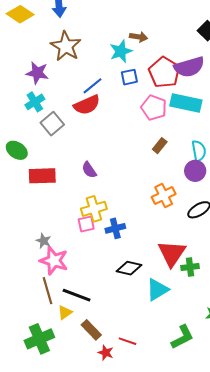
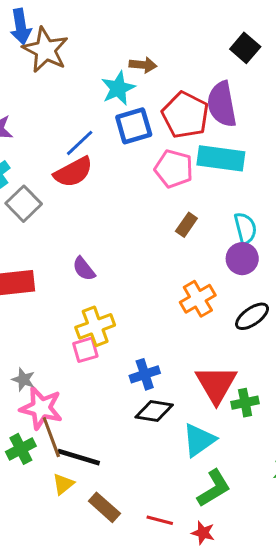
brown star: (66, 46) -> (45, 50), moved
purple semicircle: (189, 67) -> (222, 104), turned 100
blue square: (129, 77) -> (134, 126), size x1.4
blue cross: (115, 228) -> (145, 374), moved
brown line: (47, 291) -> (51, 437), moved
green L-shape: (182, 337) -> (214, 488), moved
green cross: (39, 339) -> (21, 449), moved, size x0.7
red star: (106, 353) -> (203, 533), moved

